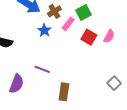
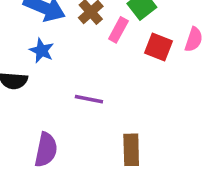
blue star: (44, 30) -> (42, 51), moved
purple line: (42, 69) -> (89, 99), moved

